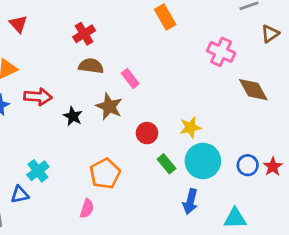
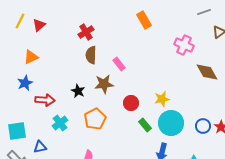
red triangle: (18, 24) -> (39, 25), turned 32
brown semicircle: (91, 66) -> (91, 55), turned -96
red arrow: (38, 97) -> (45, 100), moved
brown star: (109, 106) -> (104, 84), turned -30
cyan cross: (38, 171) -> (60, 123), moved
orange pentagon: (105, 174) -> (95, 119), moved

